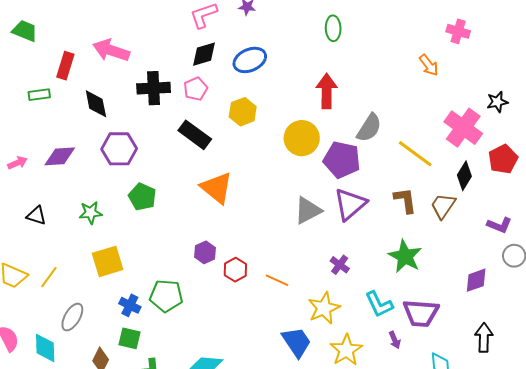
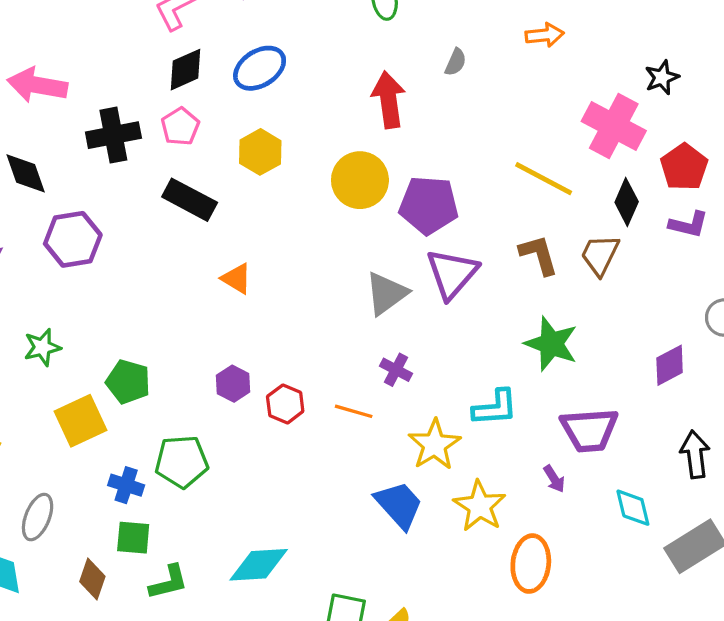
orange arrow: (429, 65) -> (545, 35), turned -50
gray semicircle: (369, 128) -> (456, 62), moved, size x0.6
orange triangle: (217, 188) -> (237, 279), size x0.6
green pentagon: (142, 197) -> (128, 382), moved
purple L-shape: (499, 225) -> (689, 225), moved
purple cross: (340, 265) -> (396, 370), moved
cyan L-shape: (379, 304) -> (495, 408), moved, turned -60

